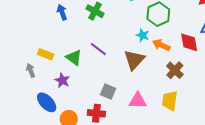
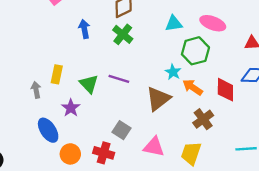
purple line: (98, 49) -> (119, 79), turned -30
yellow rectangle: (46, 54) -> (57, 74), turned 70

